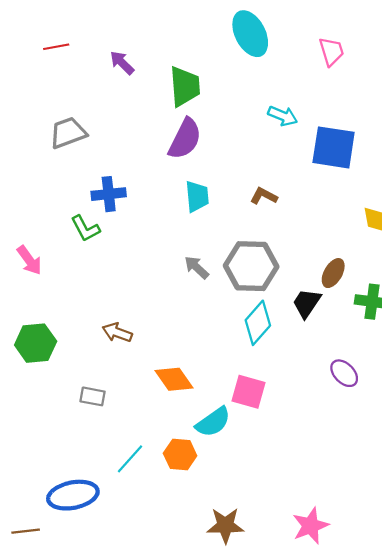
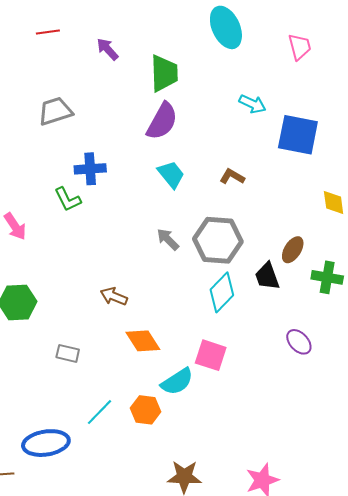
cyan trapezoid: (197, 196) -> (171, 174), turned -36
black trapezoid: (307, 303) -> (267, 276), turned -56
brown arrow: (117, 333) -> (114, 296), moved

